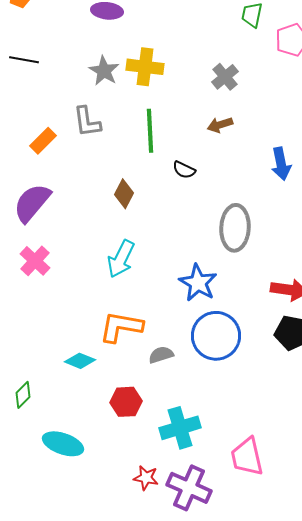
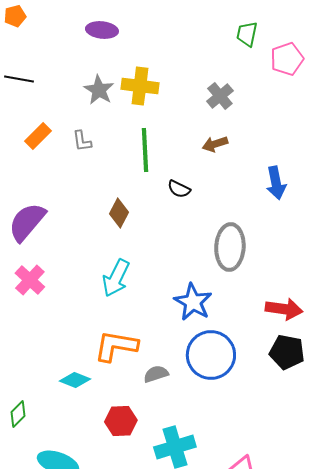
gray L-shape: (87, 122) -> (82, 141), size x0.7
orange rectangle: (43, 141) -> (38, 136), moved

